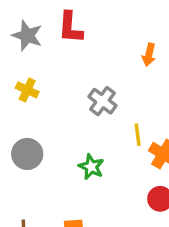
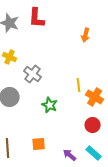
gray cross: (102, 101) -> (33, 74), moved

